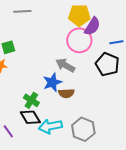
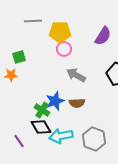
yellow pentagon: (79, 15) -> (60, 32), moved
pink circle: (79, 40) -> (64, 49), moved, size x0.6
blue star: (52, 82) -> (55, 101), moved

